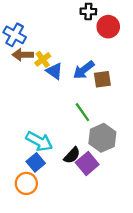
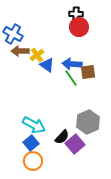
red circle: (108, 27) -> (79, 27), moved
blue arrow: (84, 70) -> (72, 64), turned 42
green line: (82, 112) -> (71, 78), moved
orange circle: (26, 183) -> (33, 161), moved

